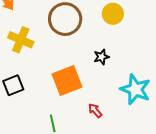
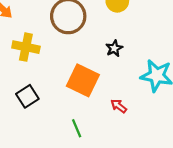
orange square: (67, 81) -> (83, 80), turned -32

